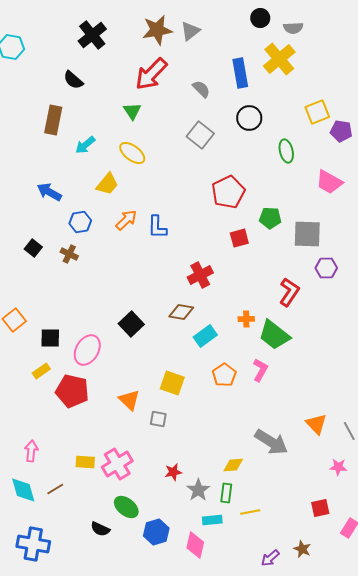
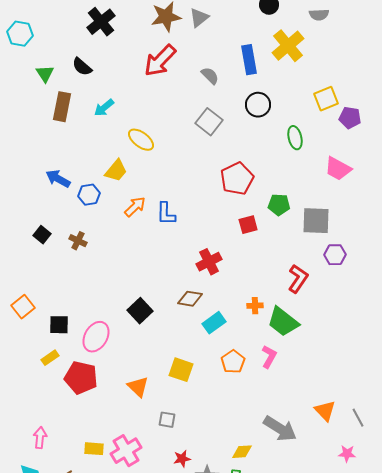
gray semicircle: (293, 28) -> (319, 15), moved
green triangle: (132, 111) -> (45, 74), moved
cyan arrow: (85, 145) -> (104, 108), moved
blue hexagon: (80, 222) -> (89, 195), moved
gray square: (158, 419) -> (167, 420), moved

